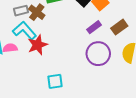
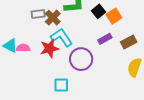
cyan L-shape: (24, 31) -> (61, 37), moved
purple circle: (98, 54) -> (81, 59), moved

